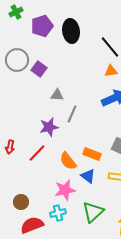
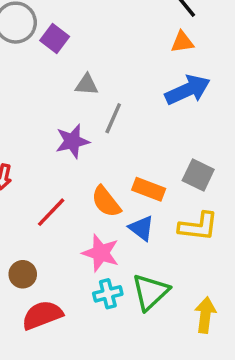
red line: (37, 153) -> (51, 212), moved
pink star: (65, 190) -> (101, 253), turned 30
cyan cross: (58, 213) -> (108, 294), moved

